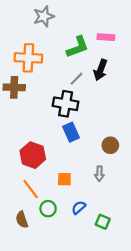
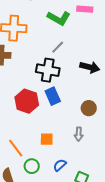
green L-shape: (78, 47) -> (59, 18), turned 50
black arrow: (100, 70) -> (90, 67), moved, turned -96
red hexagon: (33, 155) -> (27, 101), moved

